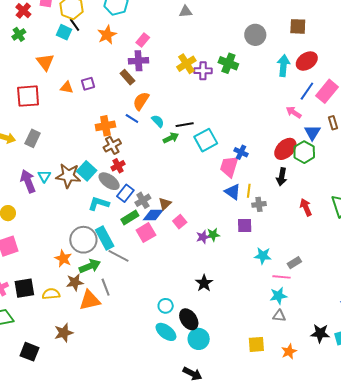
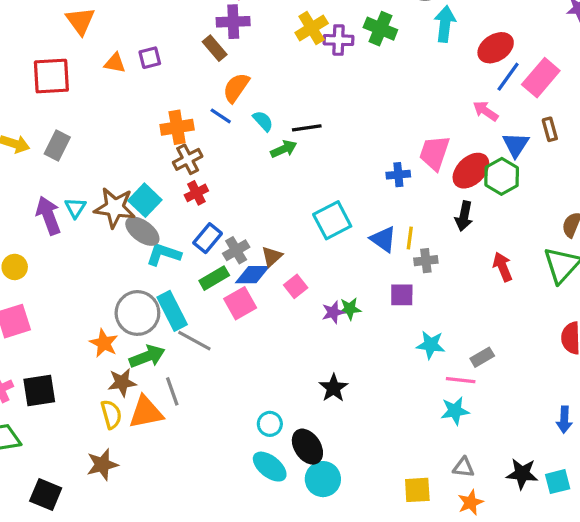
red ellipse: (307, 61) -> (496, 48), moved
cyan arrow: (283, 66) -> (445, 24), moved
cyan square: (206, 140) -> (332, 220), moved
blue cross: (241, 152) -> (398, 175), turned -32
pink trapezoid: (229, 166) -> (435, 153), moved
gray ellipse: (109, 181) -> (142, 231), moved
yellow semicircle: (51, 294) -> (111, 414), moved, turned 78
gray triangle: (279, 316) -> (463, 467), moved

